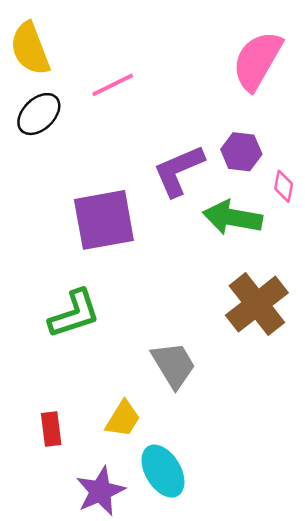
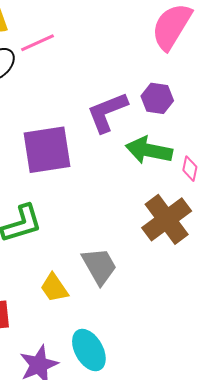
pink line: (113, 85) -> (38, 43), moved
pink diamond: (284, 186) -> (190, 169), moved
yellow trapezoid: (123, 419) -> (54, 288), moved, turned 112

